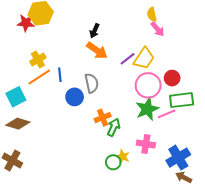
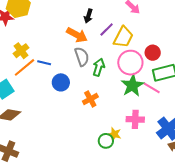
black arrow: (95, 31) -> (88, 16), moved
purple line: (128, 59) -> (107, 29), moved
blue line: (60, 75) -> (44, 63), turned -64
gray semicircle: (92, 83) -> (82, 57), moved
pink line: (167, 114) -> (152, 88), turned 60
green arrow: (114, 127) -> (99, 67), moved

